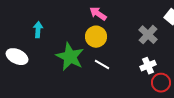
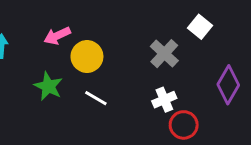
pink arrow: (98, 14) -> (57, 36), moved, turned -60
green star: (70, 57) -> (48, 86), size x0.7

